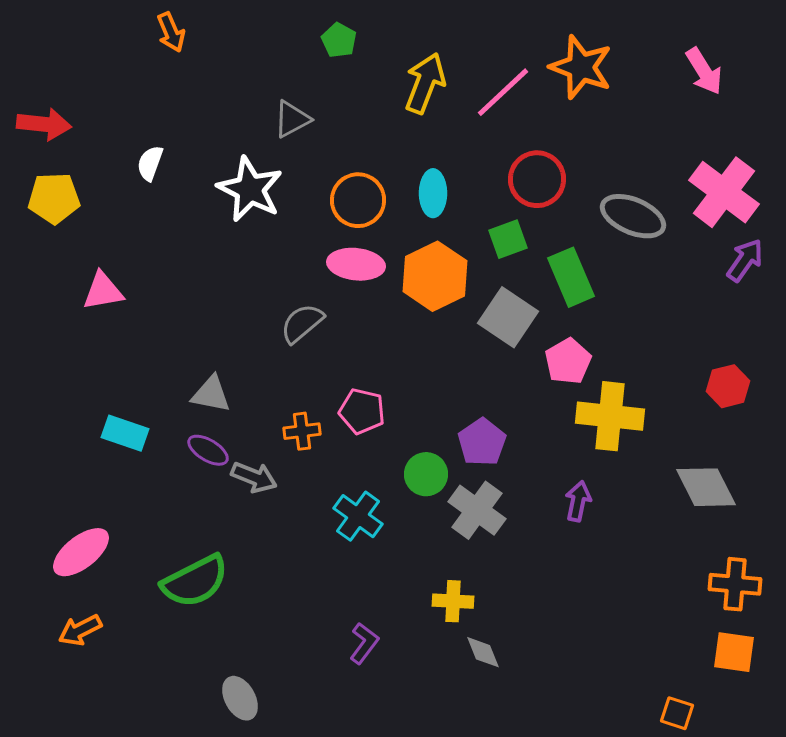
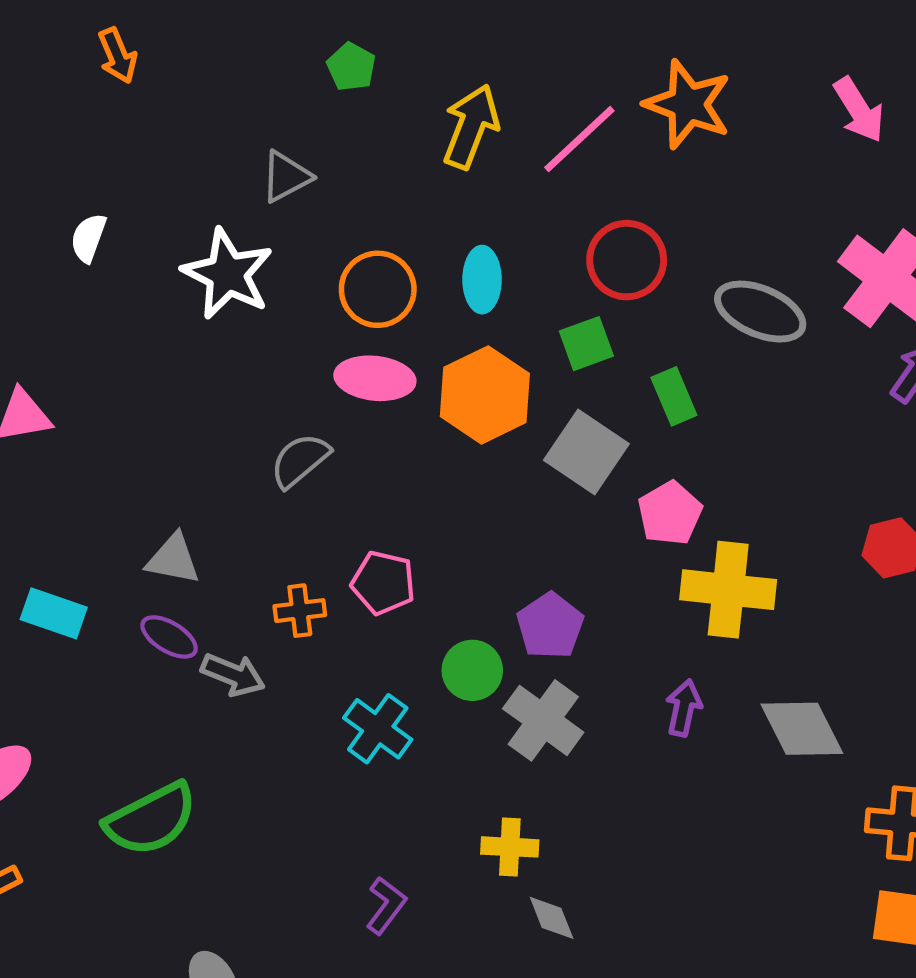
green rectangle: (571, 277) -> (674, 396), size x0.7
gray diamond: (706, 487) -> (802, 729), moved

